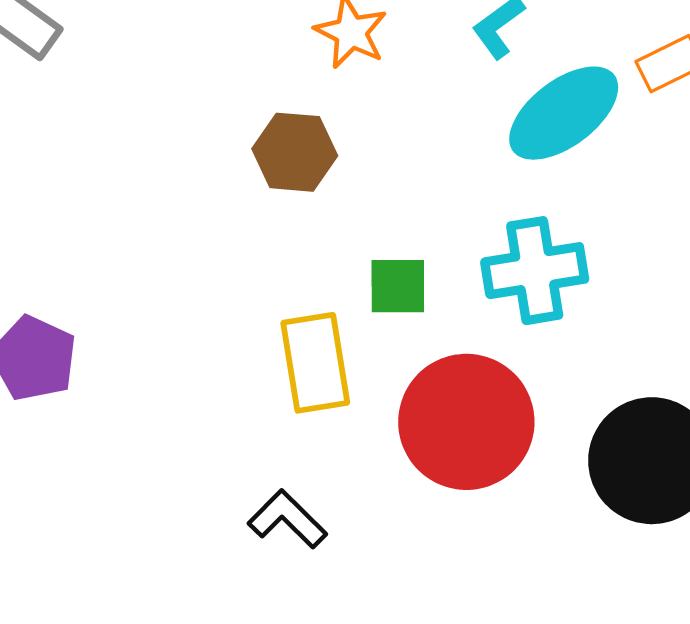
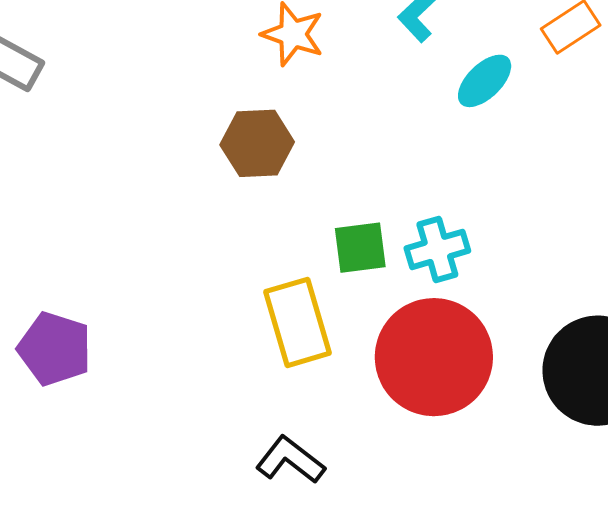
cyan ellipse: (564, 113) -> (485, 81), size x0.6
cyan cross: (535, 271) -> (437, 249), moved, size x0.7

